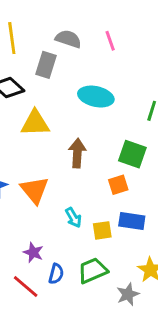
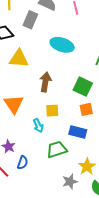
orange square: (118, 185) -> (86, 109), moved
yellow square: (102, 230) -> (52, 111), moved
green trapezoid: (93, 271) -> (57, 149), moved

